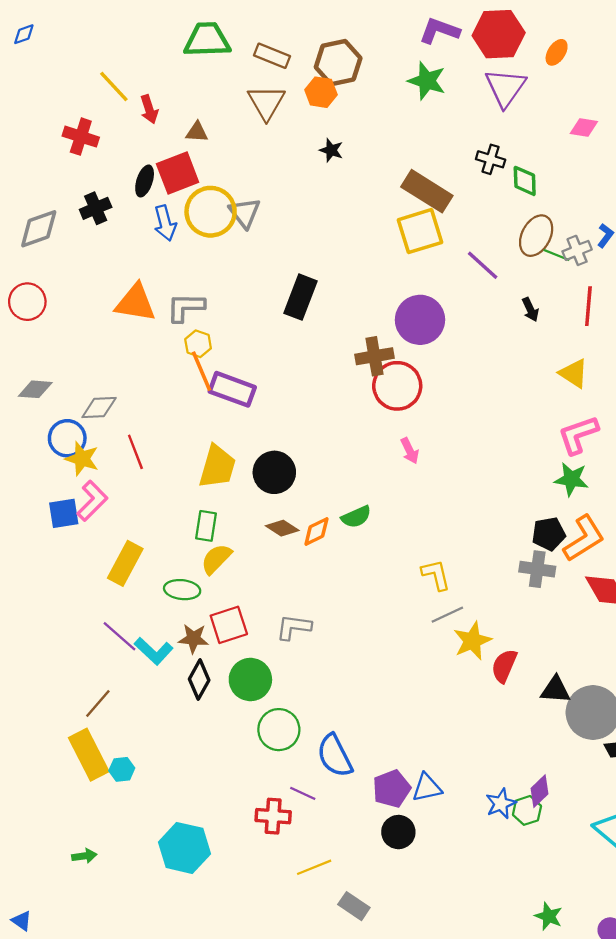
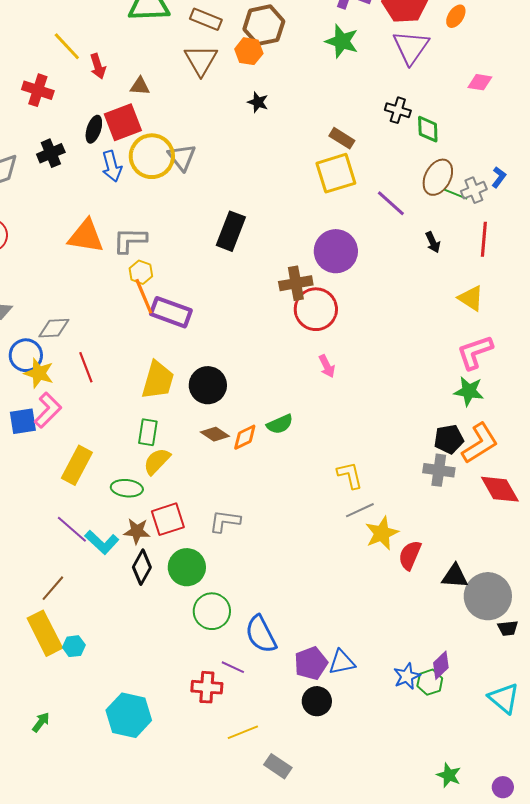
brown rectangle: (427, 191) -> (342, 138), size x0.6
green arrow: (84, 856) -> (41, 722), turned -45

